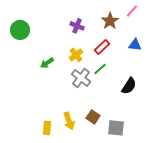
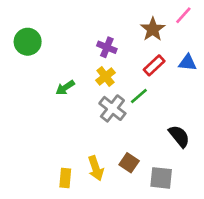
purple cross: (77, 26) -> (107, 47), moved
red rectangle: (102, 47) -> (154, 65), moved
black semicircle: (129, 86) -> (179, 136), moved, turned -72

